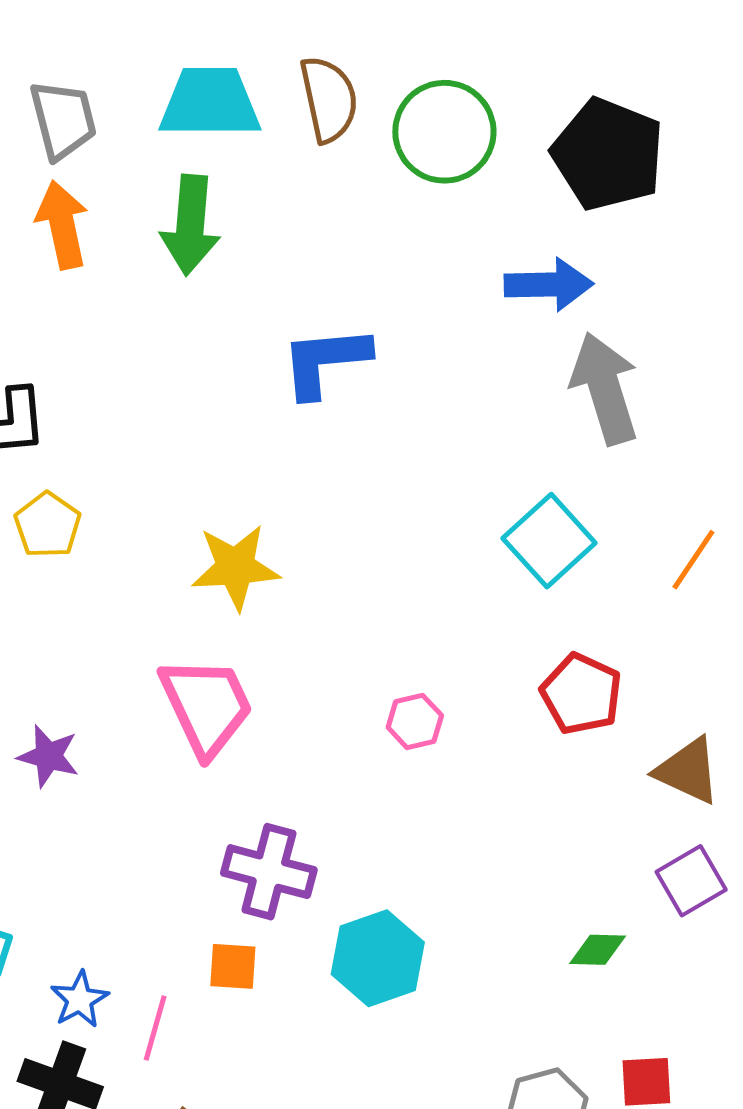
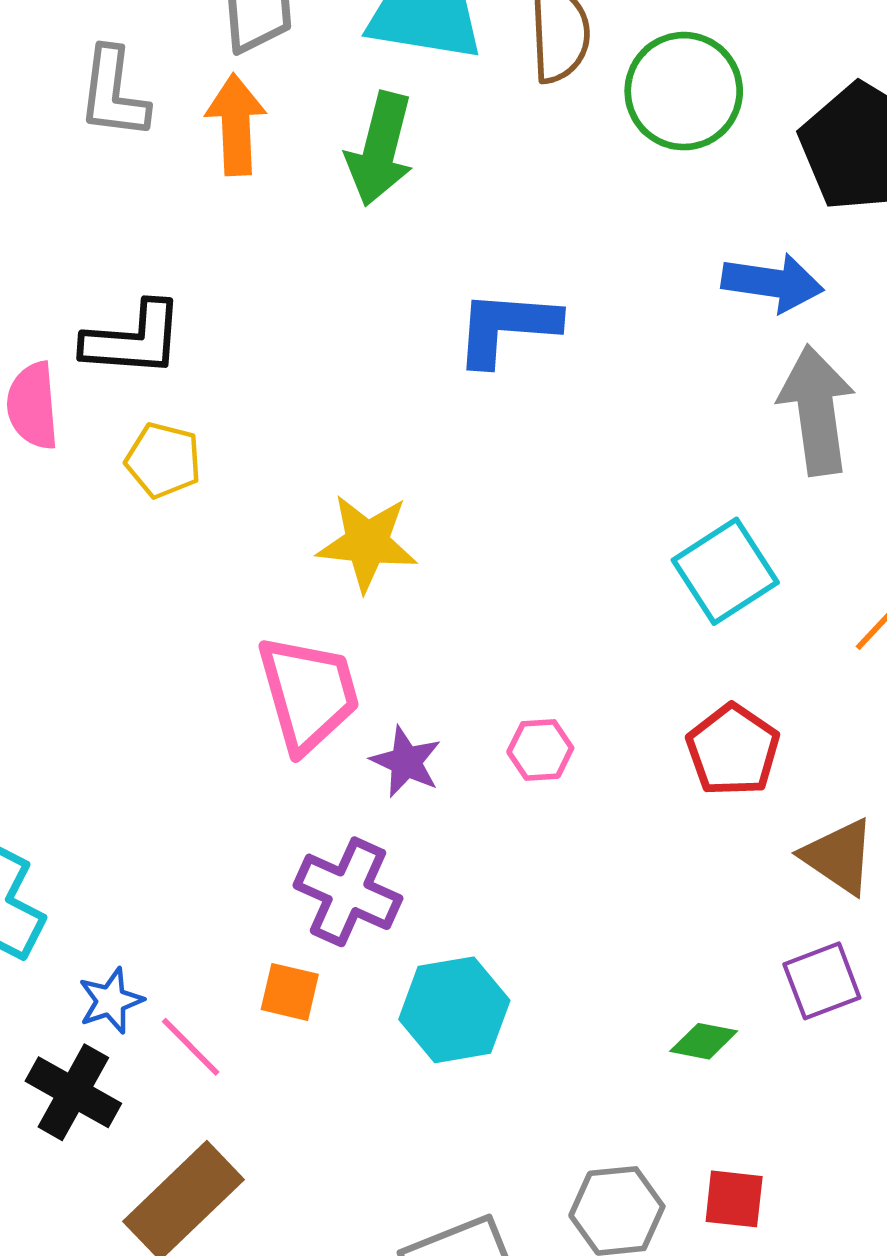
yellow pentagon: (48, 525) -> (163, 460), turned -30
purple star: (48, 756) -> (406, 762), moved
pink line: (155, 1028) -> (191, 1047), turned -70

